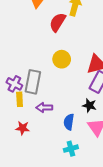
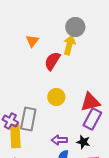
yellow rectangle: (20, 99) -> (15, 136), size x1.6
purple arrow: (44, 108) -> (59, 140), moved

